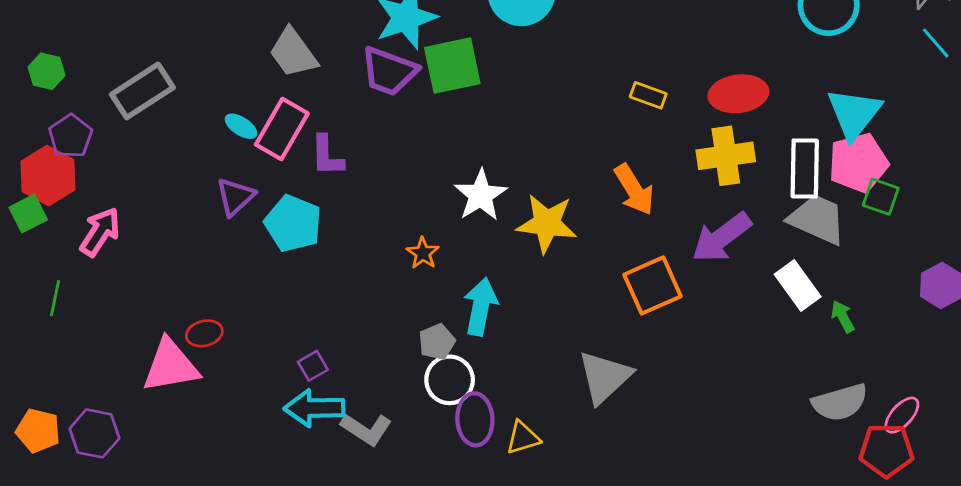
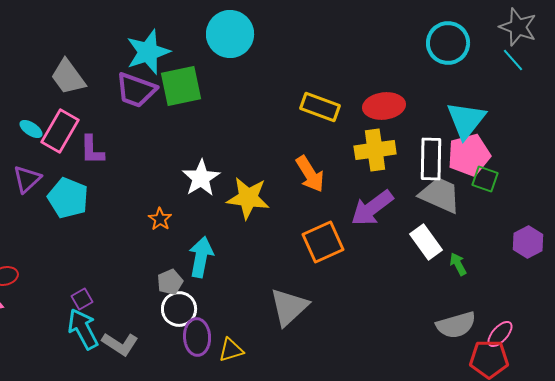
cyan line: (936, 43) -> (513, 60), moved
yellow rectangle: (648, 95) -> (320, 107), size x1.5
cyan arrow: (314, 408) -> (83, 329), turned 63

